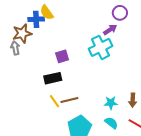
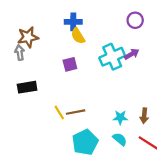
yellow semicircle: (47, 12) -> (78, 36), moved
blue cross: (36, 19) -> (73, 22), moved
purple arrow: (110, 30) -> (132, 54), moved
black rectangle: (53, 78) -> (27, 87), moved

